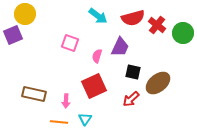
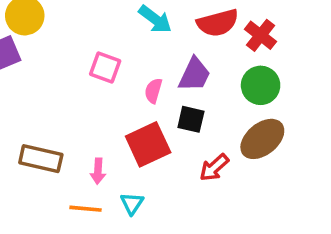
green circle: (183, 33) -> (261, 85), moved
black square: (133, 72) -> (191, 119), moved

